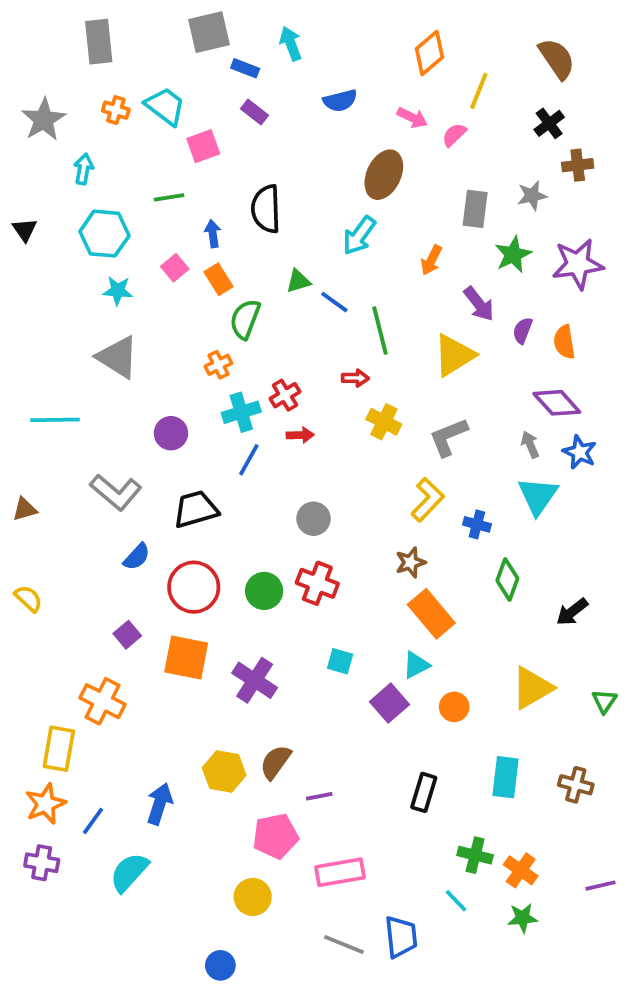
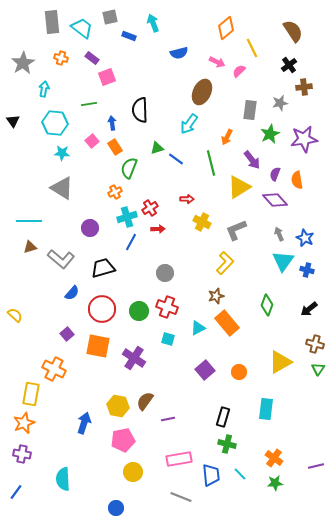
gray square: (209, 32) -> (110, 17), size x0.7
yellow line: (479, 91) -> (252, 48), turned -48
cyan trapezoid: (165, 106) -> (82, 28), moved
purple rectangle: (255, 112) -> (92, 58), moved
green line: (380, 331) -> (211, 163), moved
purple diamond: (557, 403) -> (275, 200), moved
brown triangle: (25, 509) -> (30, 247), moved
blue cross: (477, 524) -> (307, 270), moved
black arrow: (572, 612) -> (309, 309), moved
cyan square: (340, 661) -> (168, 339), moved
cyan triangle: (416, 665) -> (198, 328), moved
brown cross: (576, 785) -> (315, 344), moved
blue line: (93, 821) -> (16, 492), moved
pink pentagon: (275, 836) -> (123, 440), moved
green cross: (475, 855) -> (227, 444), moved
cyan semicircle: (129, 872) -> (63, 479), moved, turned -45
blue trapezoid: (401, 937) -> (211, 475), moved

